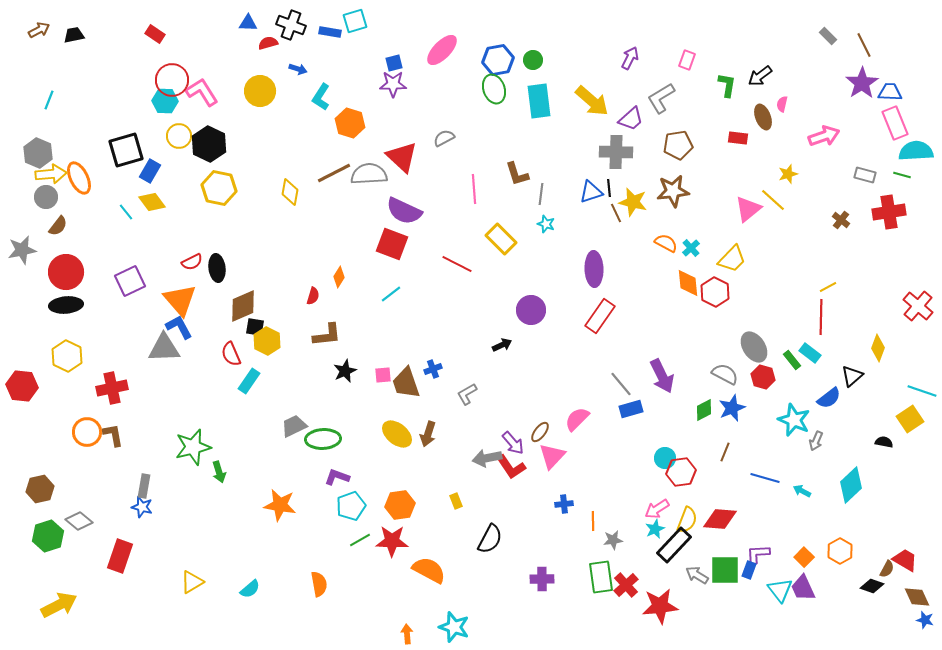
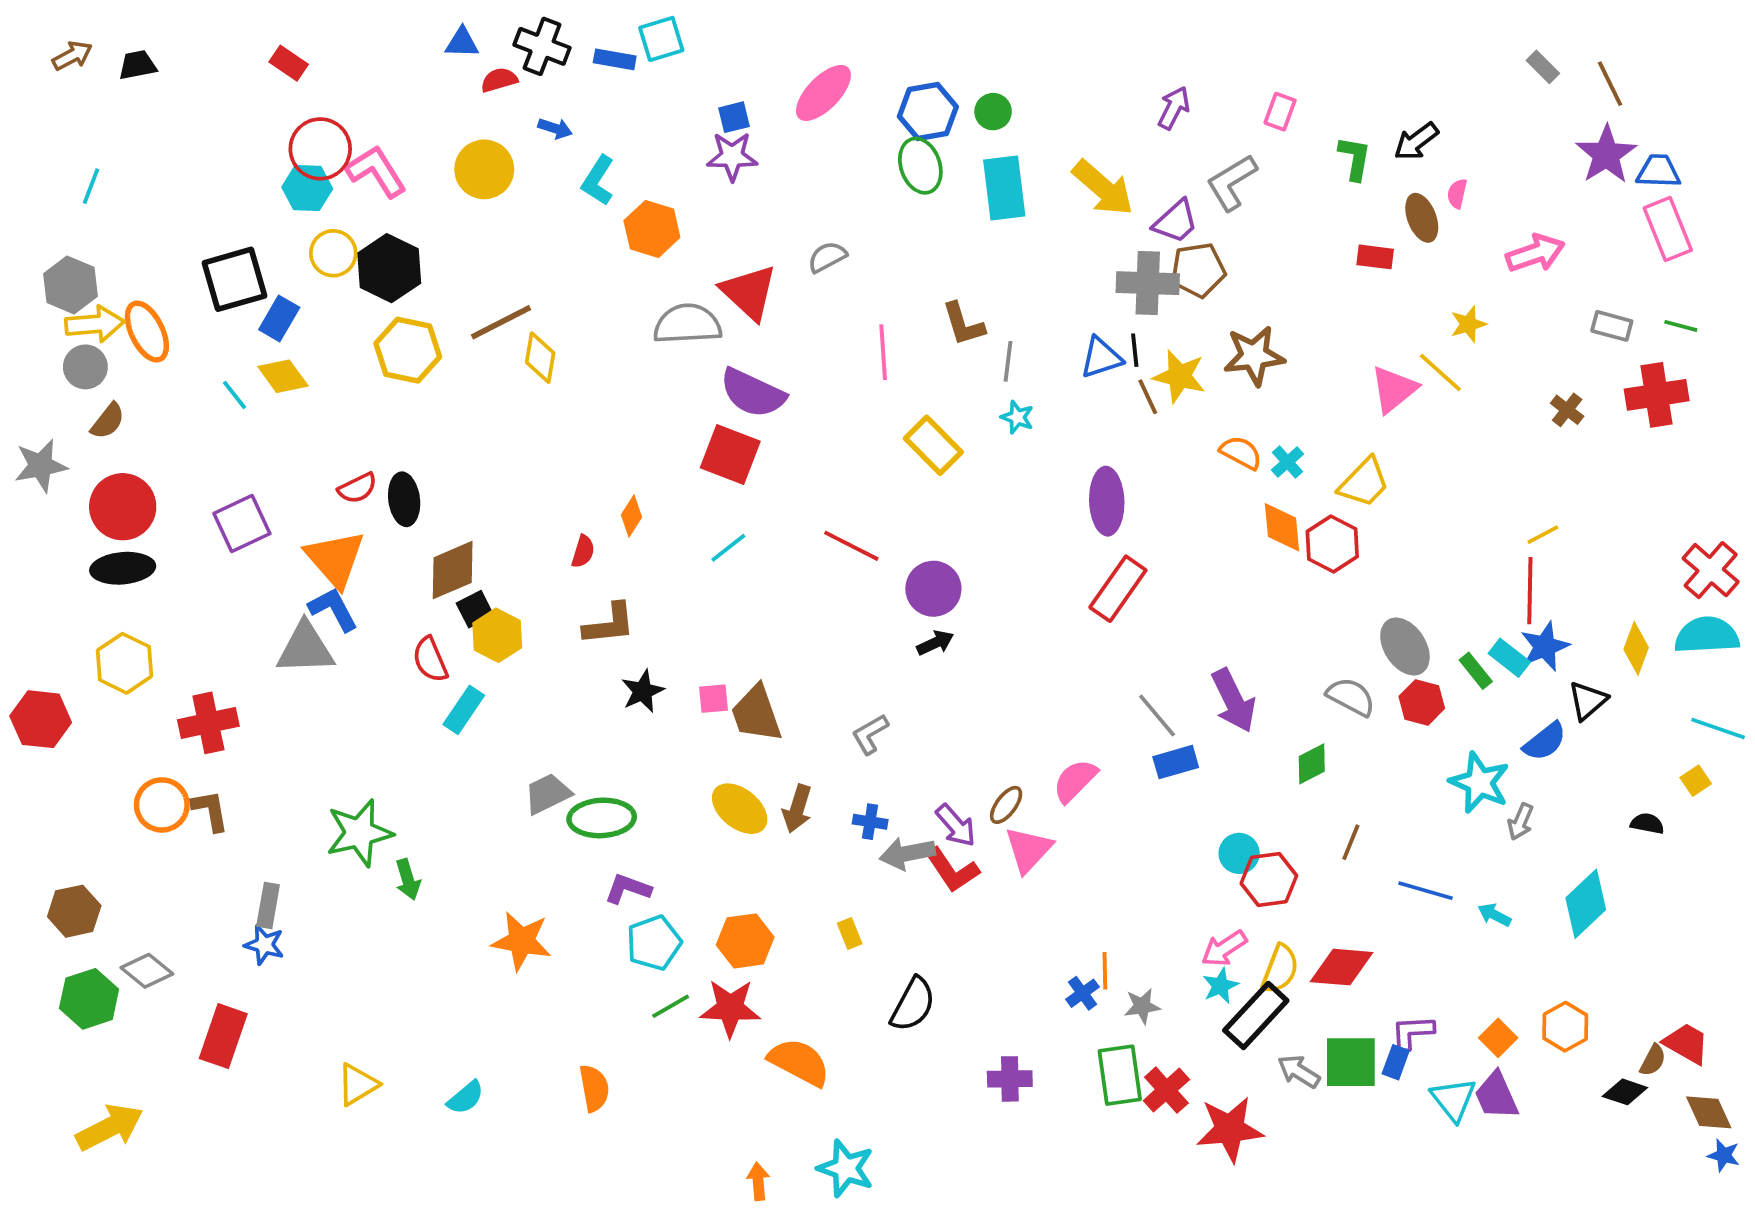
brown pentagon: (678, 145) -> (1198, 270), moved
cyan semicircle: (916, 151) -> (1707, 635), moved
brown line: (334, 173) -> (501, 322), moved
red line: (457, 264) -> (851, 546), moved
purple circle: (531, 310) -> (933, 589), moved
black square: (255, 327) -> (475, 609), turned -36
blue cross: (433, 369) -> (870, 822), moved, turned 30
blue star: (732, 408) -> (1545, 647), moved
yellow square: (910, 419) -> (1696, 781), size x0.6
blue cross: (564, 504) -> (1083, 993), moved, turned -30

